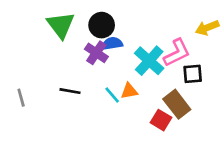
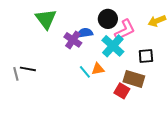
black circle: (102, 25) -> (108, 19), moved
pink L-shape: (177, 53) -> (125, 30), moved
black line: (70, 91) -> (28, 69), moved
brown rectangle: (177, 104) -> (134, 79), turned -35

